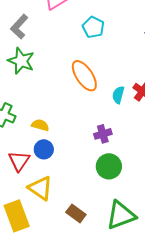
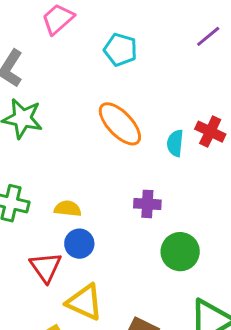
purple cross: (103, 134) -> (147, 204), moved, turned 30

